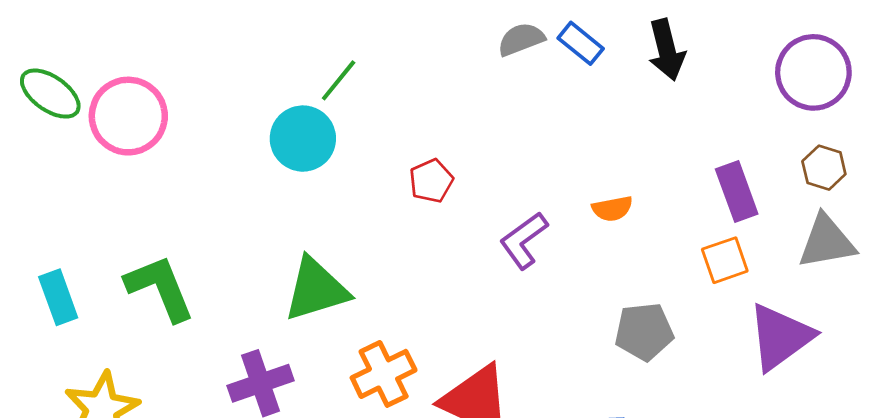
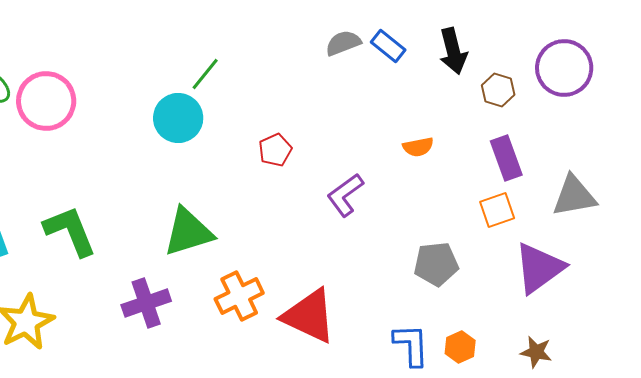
brown hexagon: (824, 168) -> (498, 90), moved
orange semicircle: (612, 209) -> (418, 147), moved

